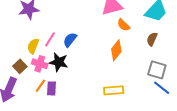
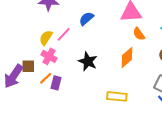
blue semicircle: (70, 40) -> (86, 19), moved
black star: (59, 62) -> (88, 61), moved
brown square: (20, 66) -> (28, 66), moved, turned 32

